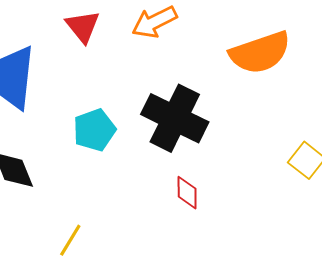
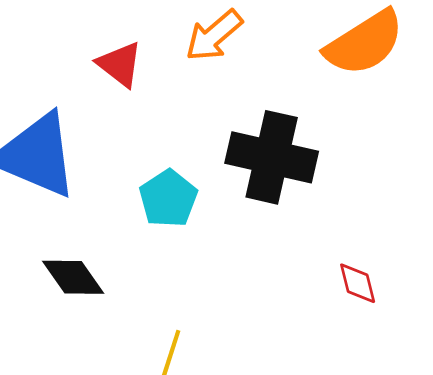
red diamond: (187, 193) -> (358, 283), moved

